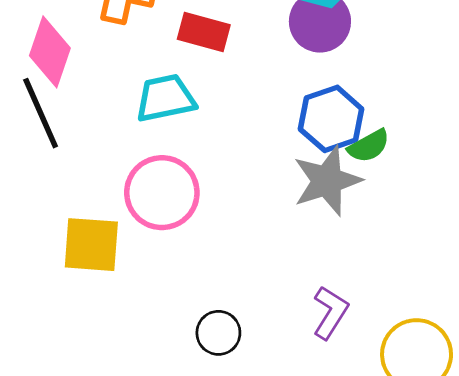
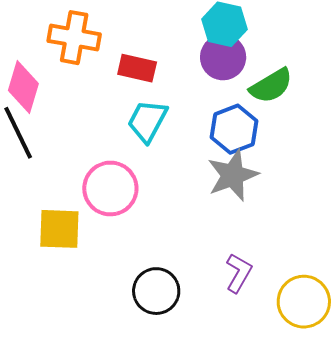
cyan trapezoid: (165, 98) -> (147, 121), moved, turned -48
green semicircle: (369, 146) -> (271, 86), moved, size x1.4
black circle: (218, 333) -> (156, 291), size x1.4

